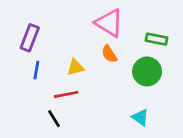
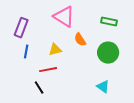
pink triangle: (109, 23) -> (64, 17), moved
green rectangle: (156, 39) -> (109, 22), moved

